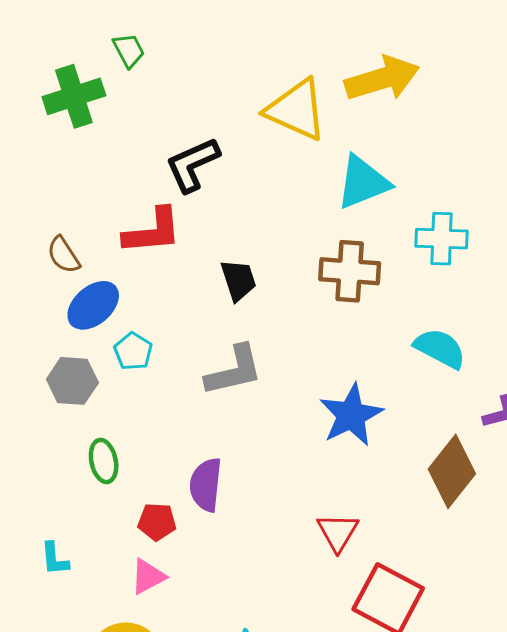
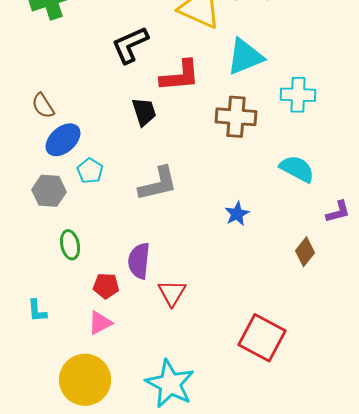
red L-shape: (152, 231) -> (180, 76), moved
black trapezoid: (238, 280) -> (144, 112), moved
blue star: (351, 415) -> (237, 214), size x0.6
brown diamond: (452, 471) -> (305, 252), size x0.6
red triangle: (338, 532) -> (172, 293), moved

